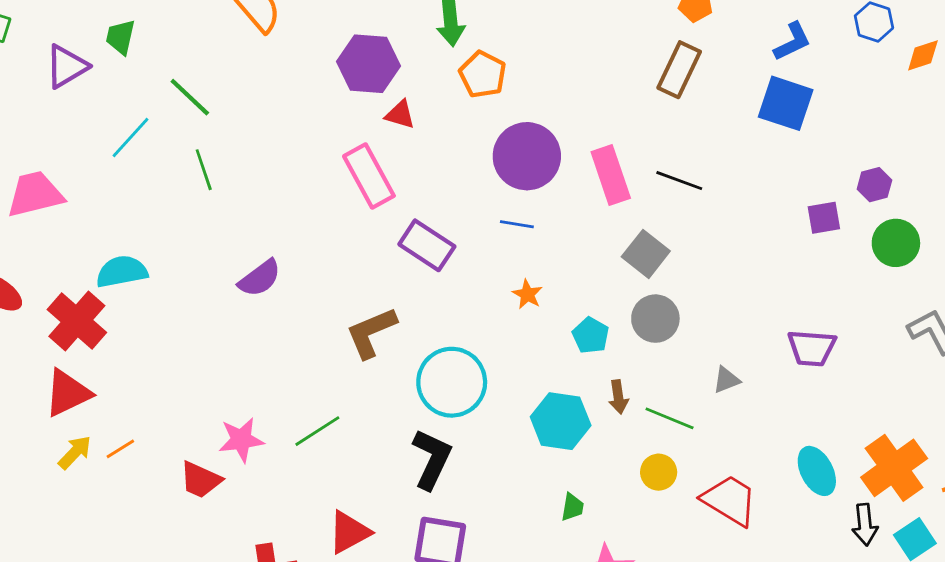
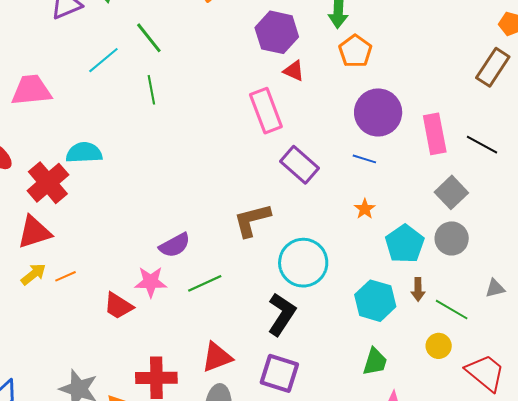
purple semicircle: (260, 278) -> (175, 245), moved
cyan pentagon: (591, 335) -> (405, 244), size x1.5
green trapezoid: (572, 507) -> (375, 362), size x1.4

